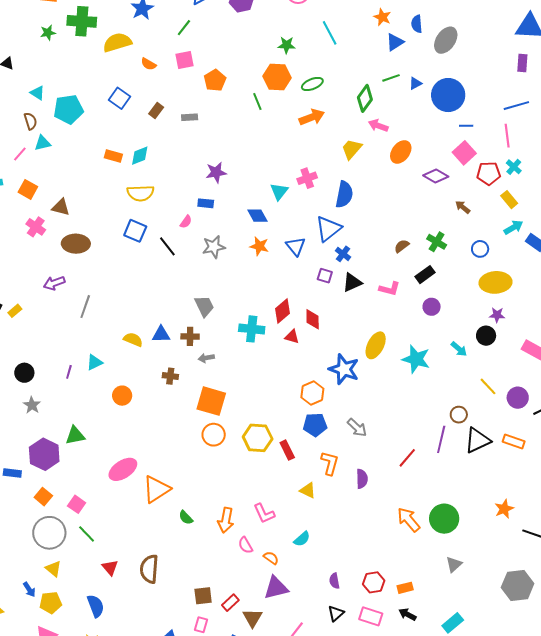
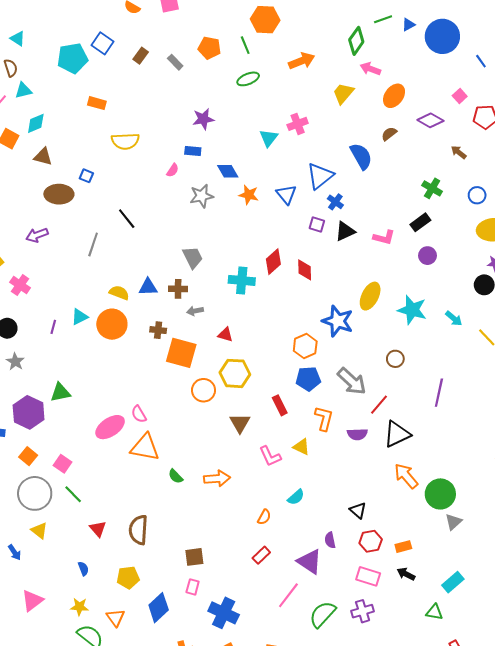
orange pentagon: (215, 80) -> (209, 48), moved, turned -30
green ellipse: (312, 84) -> (248, 79), moved
cyan pentagon: (68, 109) -> (72, 58), moved
gray rectangle: (190, 117) -> (175, 62), turned 49
blue line: (466, 126) -> (481, 61), moved, turned 56
pink square: (464, 153) -> (460, 96), size x0.6
cyan diamond: (140, 156) -> (36, 123), moved
blue semicircle: (344, 195) -> (361, 156), moved, turned -40
blue diamond: (257, 216) -> (228, 171), moved
pink cross: (36, 227) -> (20, 285), moved
blue square: (135, 231) -> (86, 176), moved, size x0.6
black line: (167, 246) -> (127, 219), moved
brown semicircle: (402, 246) -> (389, 134), moved
gray line: (85, 307) -> (93, 244), moved
red triangle: (292, 337) -> (225, 335), moved
cyan arrow: (459, 349) -> (454, 318), moved
orange circle: (122, 396) -> (112, 324), moved, size x1.5
orange square: (211, 401) -> (181, 353), moved
brown circle: (459, 415) -> (395, 359), moved
gray arrow: (357, 428) -> (352, 381), size x1.4
yellow hexagon: (258, 438) -> (235, 373), moved
black triangle: (477, 440) -> (397, 434), moved
red line: (407, 458) -> (379, 405), moved
purple semicircle: (362, 479) -> (357, 434), turned 90
orange triangle: (156, 489) -> (145, 447), turned 44
pink L-shape: (264, 513) -> (270, 456), moved
green circle: (444, 519) -> (440, 494), moved
orange arrow: (226, 520) -> (217, 479), turned -105
pink semicircle: (246, 545) -> (139, 414), moved
orange semicircle: (271, 558) -> (264, 517), turned 84
purple triangle: (276, 588) -> (310, 561), moved, turned 48
yellow pentagon: (51, 603) -> (128, 578), moved
red rectangle: (230, 603) -> (261, 555), moved
blue semicircle: (96, 606) -> (83, 569), size x0.6
black triangle: (336, 613) -> (358, 510), moved, turned -36
brown triangle: (252, 618) -> (240, 423), moved

